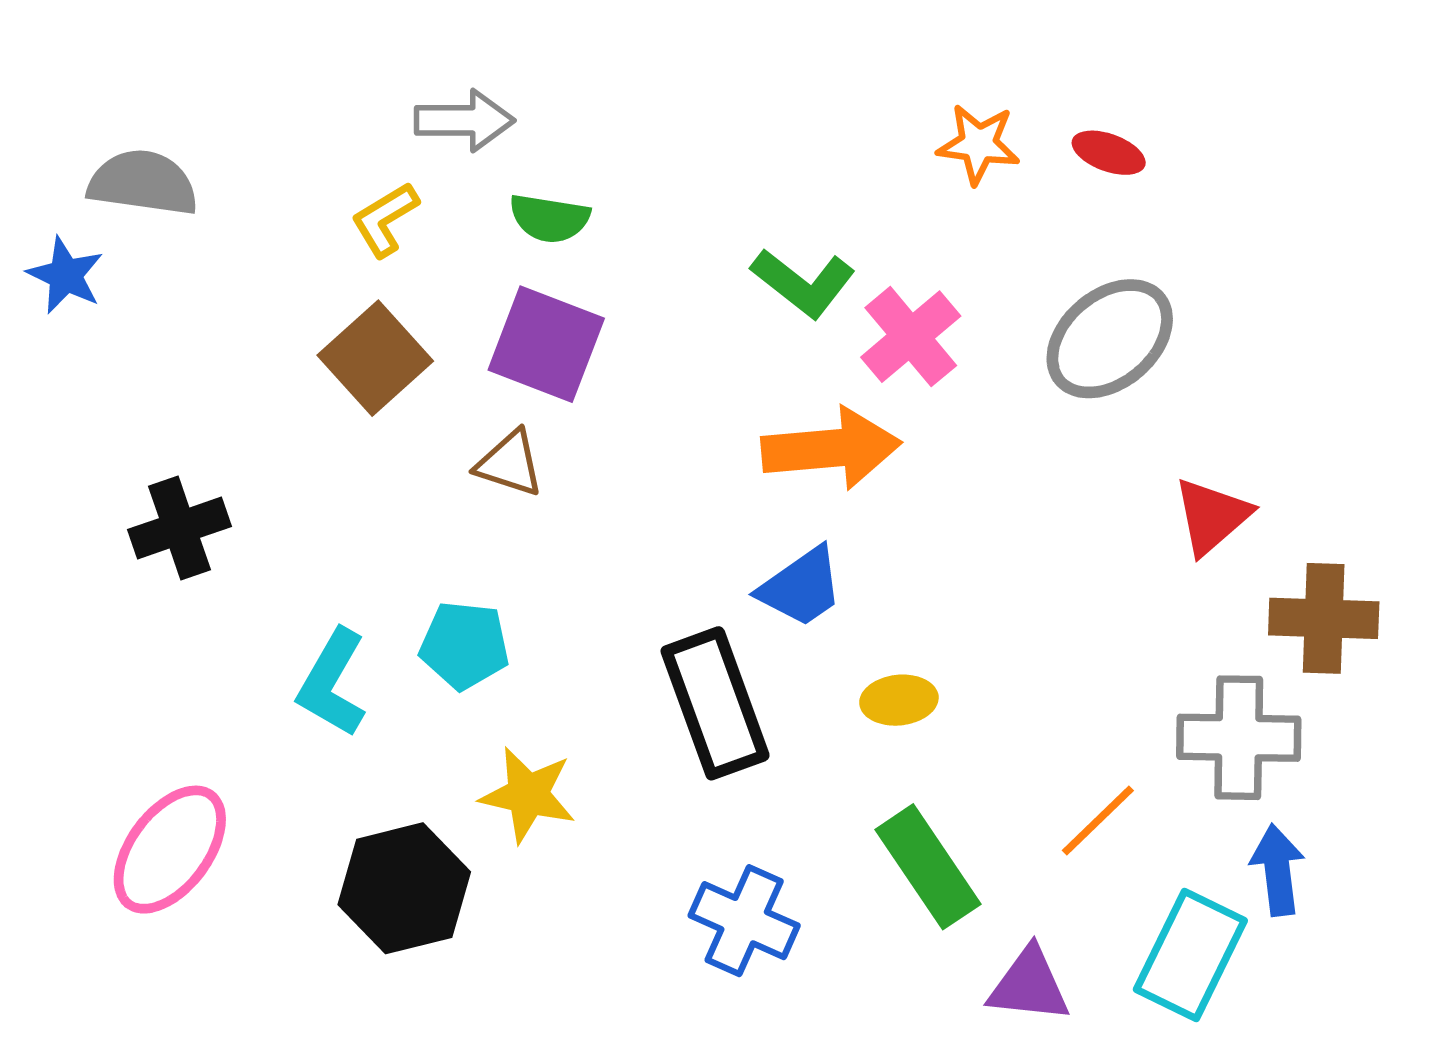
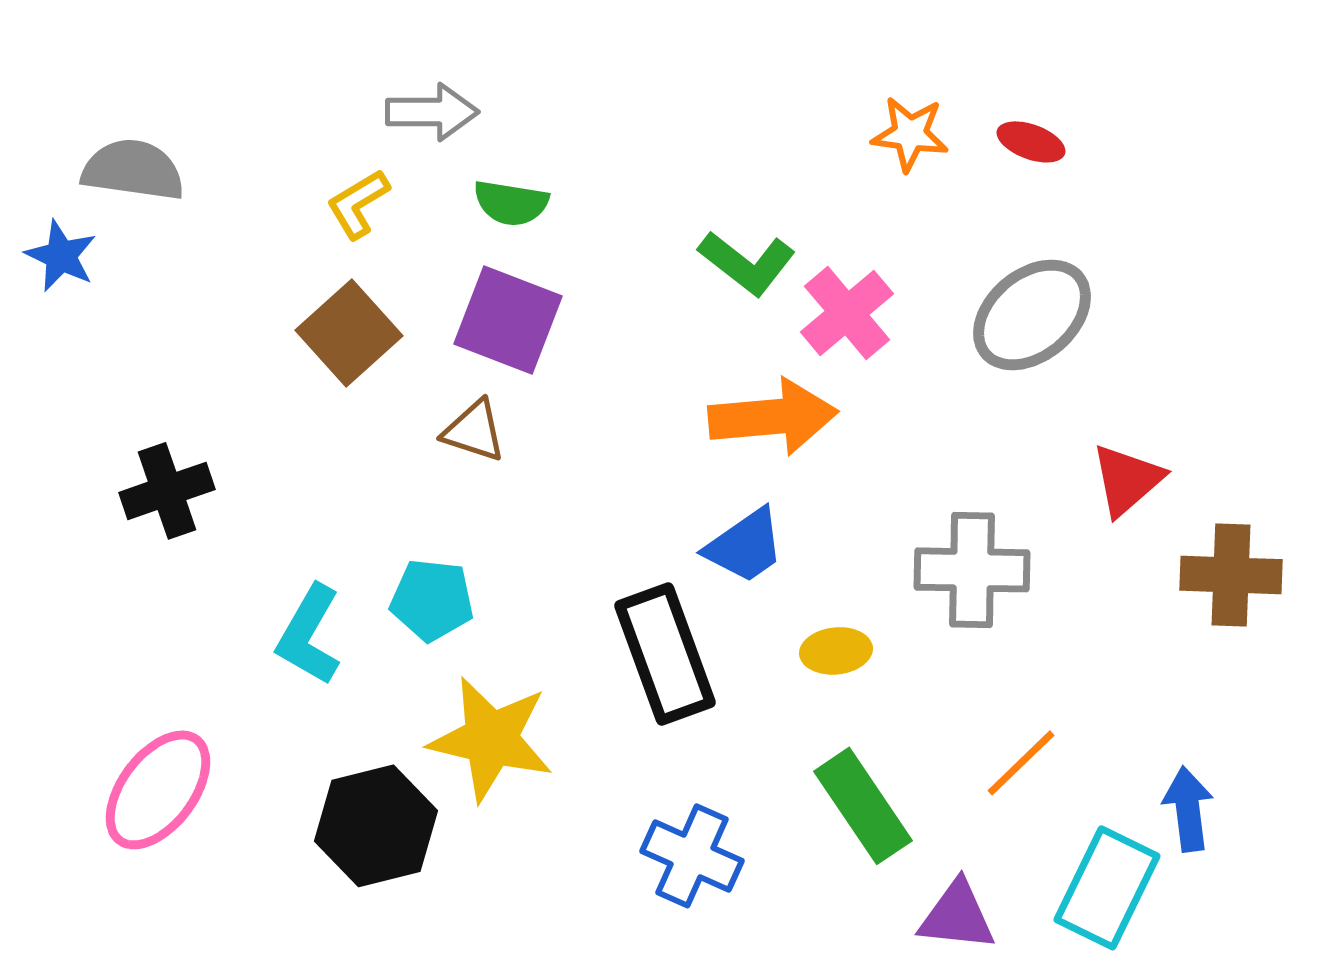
gray cross: (1239, 738) -> (972, 570), moved
yellow star: (528, 795) -> (491, 739), size x1.4

